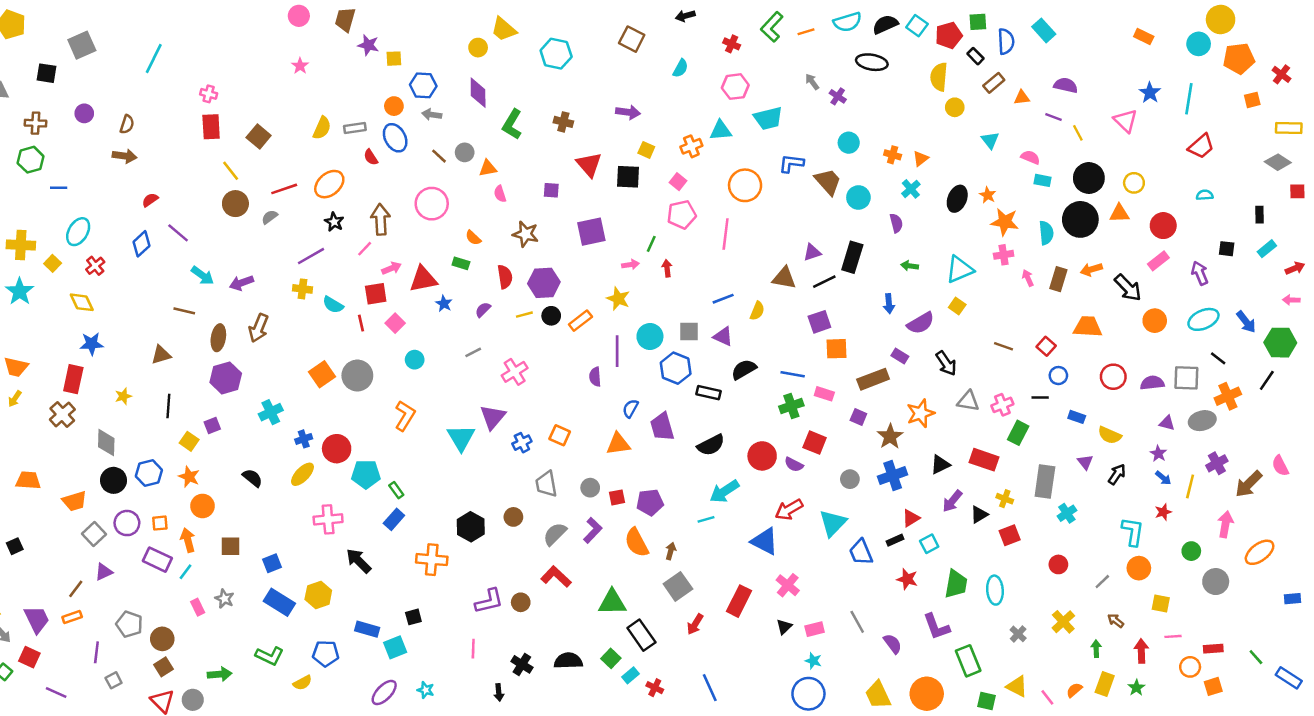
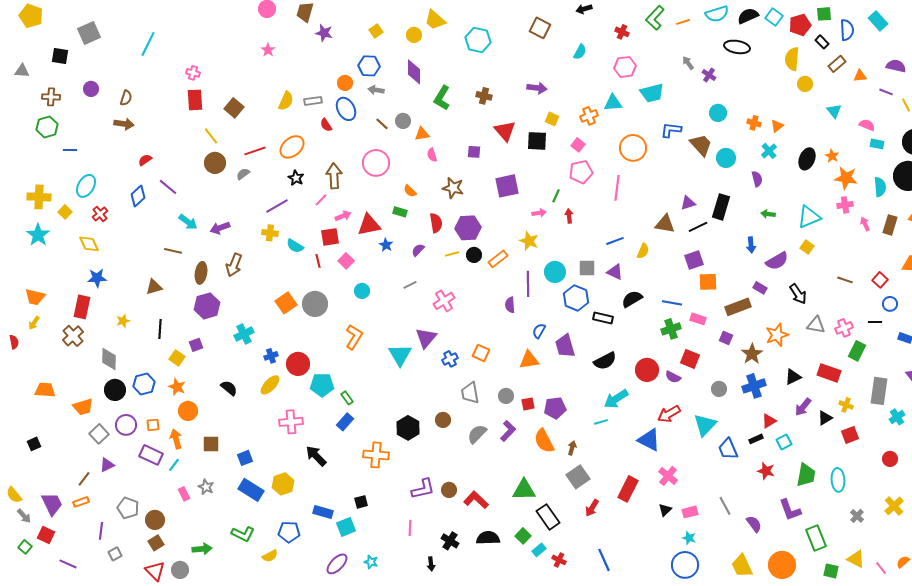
yellow square: (394, 59) -> (376, 31), moved, turned -32
red L-shape: (556, 577) -> (476, 500), moved

